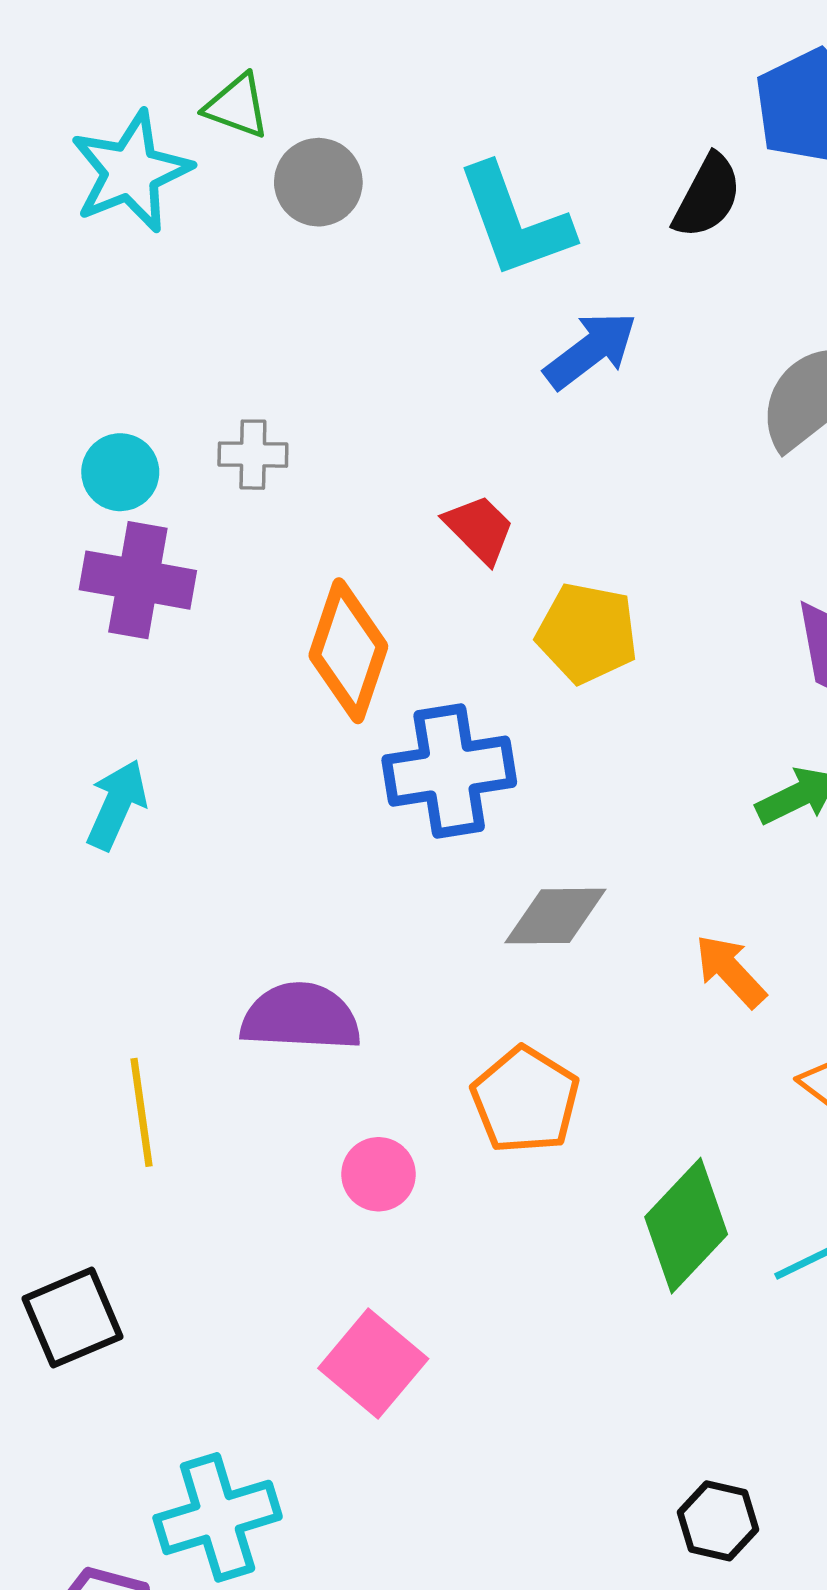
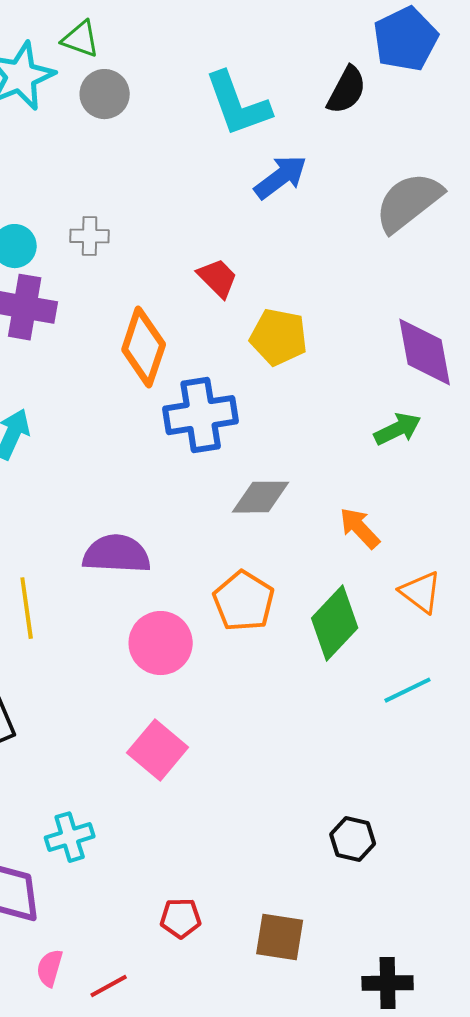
gray circle: (318, 182) -> (105, 94), moved
pink circle: (378, 1174) -> (161, 643), size x1.5
green diamond: (686, 1226) -> (335, 623), moved
cyan cross: (218, 1517) -> (70, 837), size x0.7

